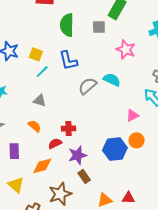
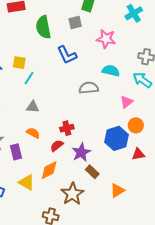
blue L-shape: (68, 61) -> (67, 55), moved
cyan semicircle: (112, 80) -> (111, 71), moved
gray semicircle: (88, 86) -> (89, 88), moved, turned 48
purple rectangle: (14, 151) -> (16, 152), moved
yellow triangle: (16, 185) -> (27, 182), moved
red triangle: (128, 198) -> (138, 154), moved

